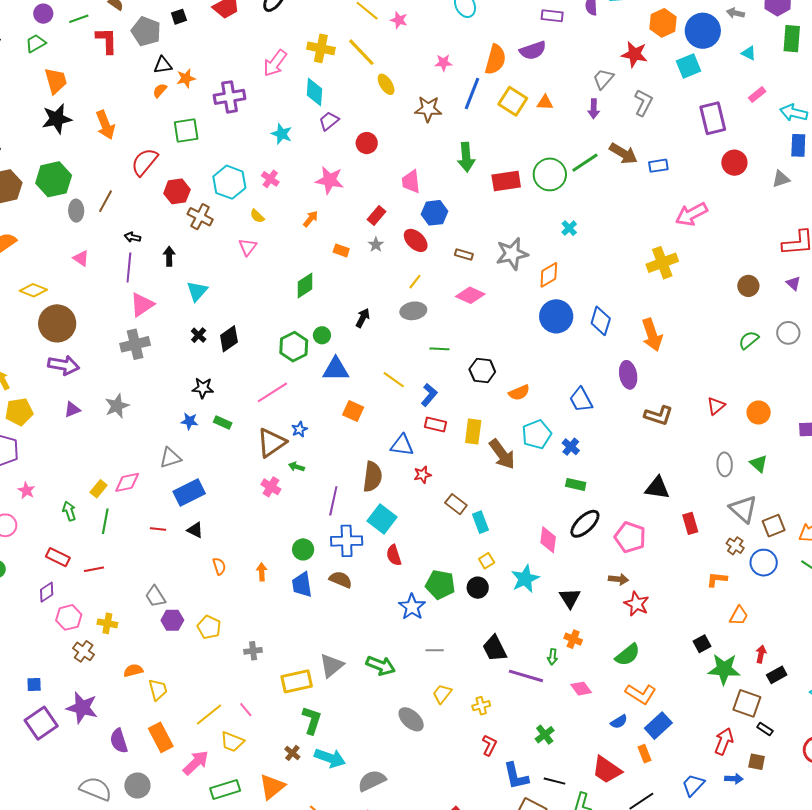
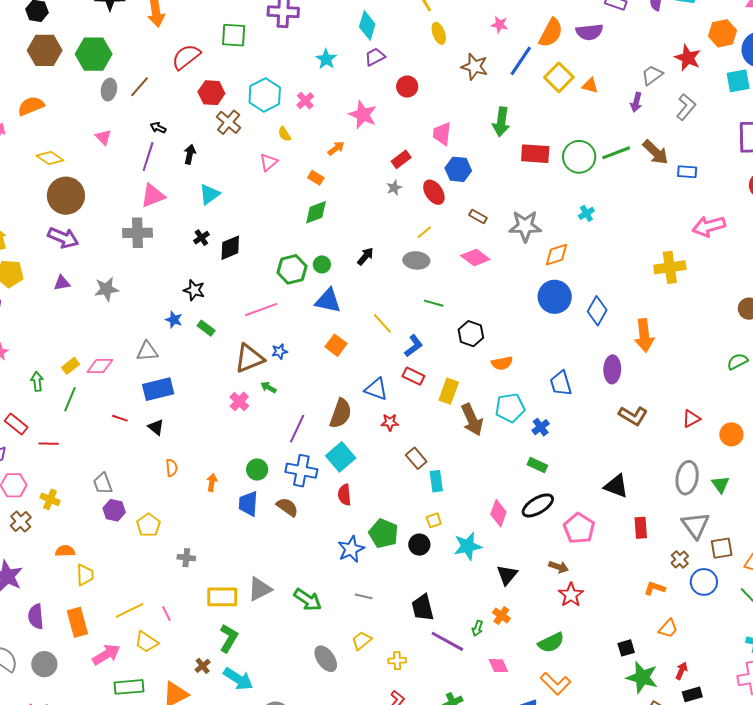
orange rectangle: (341, 250) -> (316, 178), moved
gray ellipse: (725, 464) -> (687, 478), size x1.4

